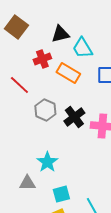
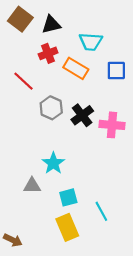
black triangle: (60, 34) -> (51, 25), moved
cyan trapezoid: (82, 48) -> (91, 42), turned -55

